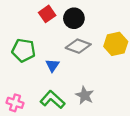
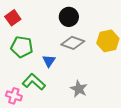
red square: (47, 14) -> (13, 18), moved
green L-shape: (52, 100) -> (34, 82), moved

